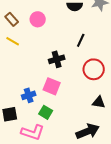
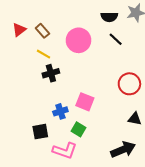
pink circle: (38, 19) -> (79, 40), moved, size x1.5
black line: (81, 40) -> (116, 39), moved, turned -72
black cross: (57, 59) -> (51, 73), moved

